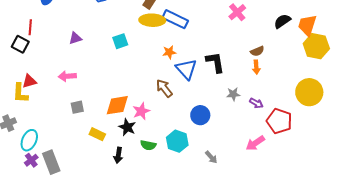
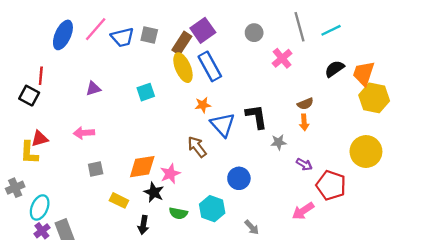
blue rectangle: (175, 19) -> (210, 66), turned 35
yellow ellipse: (152, 20) -> (183, 68), turned 65
gray star: (233, 94) -> (279, 142), moved

